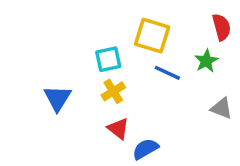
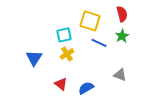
red semicircle: (222, 27) -> (122, 14), moved
gray triangle: (222, 108) -> (120, 75), moved
red triangle: (118, 129) -> (61, 84), moved

